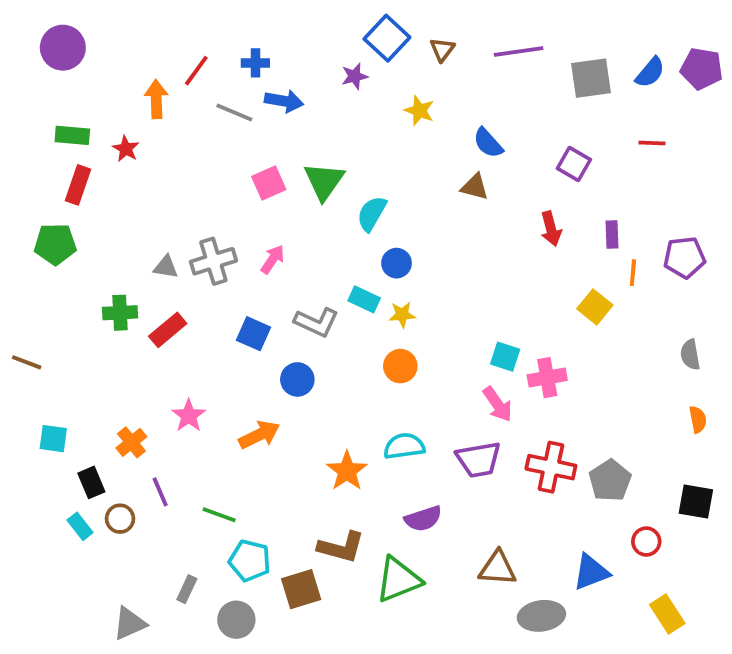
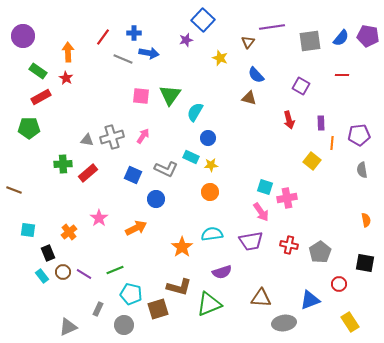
purple circle: (63, 48) -> (23, 36), moved
brown triangle: (442, 50) -> (248, 42), moved
orange arrow: (156, 99) -> (68, 52), moved
green rectangle: (72, 135) -> (38, 71), turned 30
pink square: (269, 183) -> (141, 96), turned 30
red rectangle: (78, 185) -> (41, 97), turned 42
gray semicircle: (690, 355) -> (362, 170), moved
red cross: (551, 467) -> (289, 245), size x0.7
purple line: (160, 492) -> (84, 274), moved, turned -35
green line: (219, 515) -> (115, 270), turned -42

